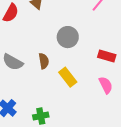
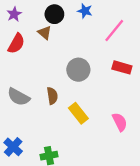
red rectangle: (107, 56) -> (122, 67), moved

